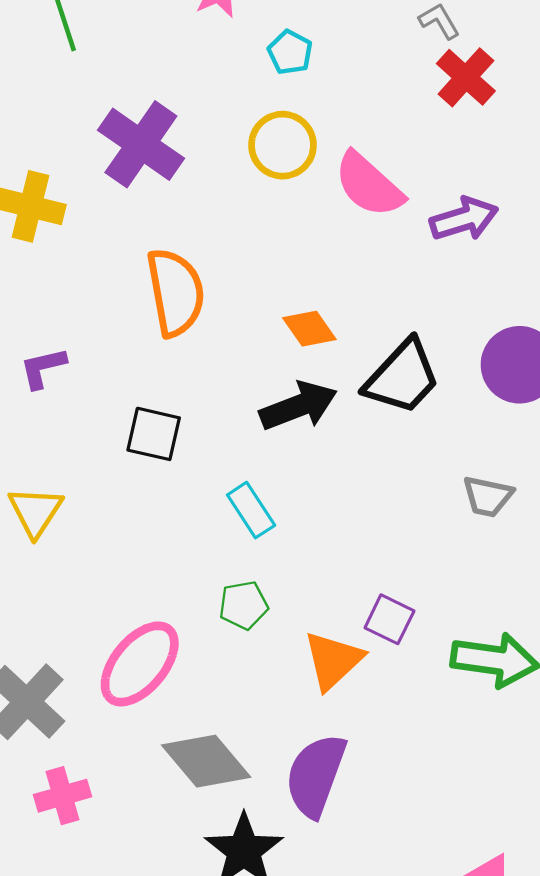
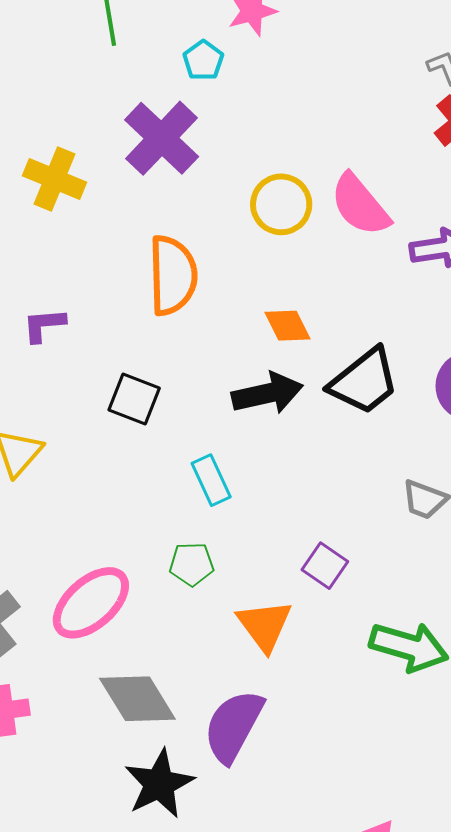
cyan pentagon: (290, 52) -> (203, 60), moved
yellow circle: (282, 145) -> (281, 204), moved
purple square: (389, 619) -> (325, 566), moved
orange triangle: (333, 660) -> (264, 625), turned -32

